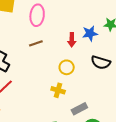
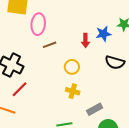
pink ellipse: (37, 15) -> (38, 24), moved
yellow circle: (67, 67) -> (72, 67), moved

